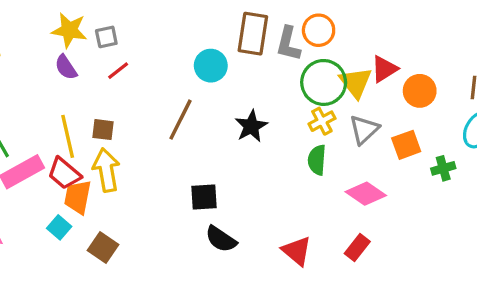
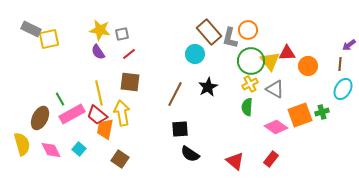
brown rectangle: (253, 34) -> (209, 32), turned -50
cyan circle: (211, 66) -> (195, 54), moved
red triangle: (384, 69) -> (287, 53), turned 30
brown line: (180, 120) -> (175, 94), moved
brown square: (103, 130) -> (130, 82), moved, size x1.5
gray triangle: (364, 130) -> (275, 89), turned -48
orange square: (406, 145) -> (300, 115), moved, size x1.4
cyan square: (59, 227) -> (79, 149), moved

